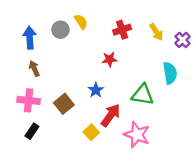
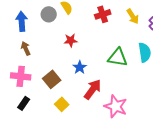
red star: (110, 59) -> (71, 40), moved
green triangle: (143, 95) -> (118, 57), moved
yellow square: (91, 132) -> (62, 104), moved

